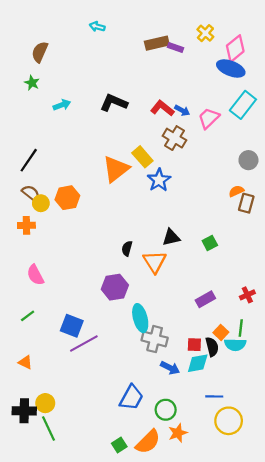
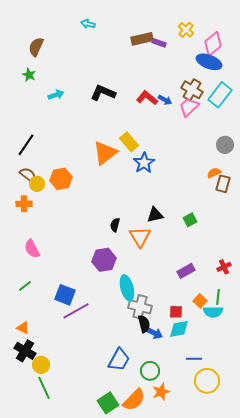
brown cross: (174, 138) -> (192, 90), moved
black semicircle: (212, 347) -> (144, 324), moved
black cross: (24, 411) -> (25, 351), moved, turned 30
green square: (119, 445) -> (108, 403), size x1.5

